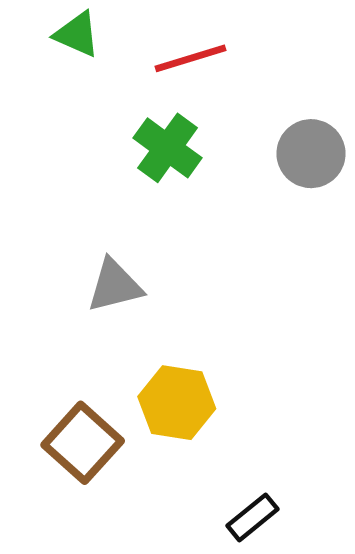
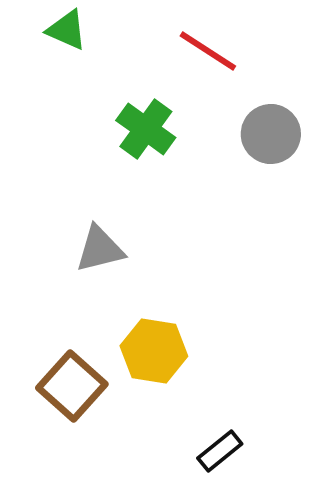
red line: (191, 58) -> (208, 51), moved, turned 50

